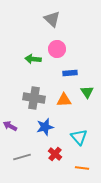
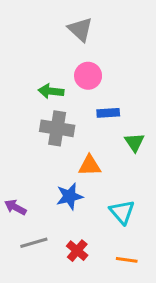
gray cross: (34, 98) -> (57, 128), moved
orange triangle: (64, 100) -> (90, 165), moved
purple arrow: (10, 126) -> (15, 207), moved
red cross: (55, 154) -> (77, 251), moved

